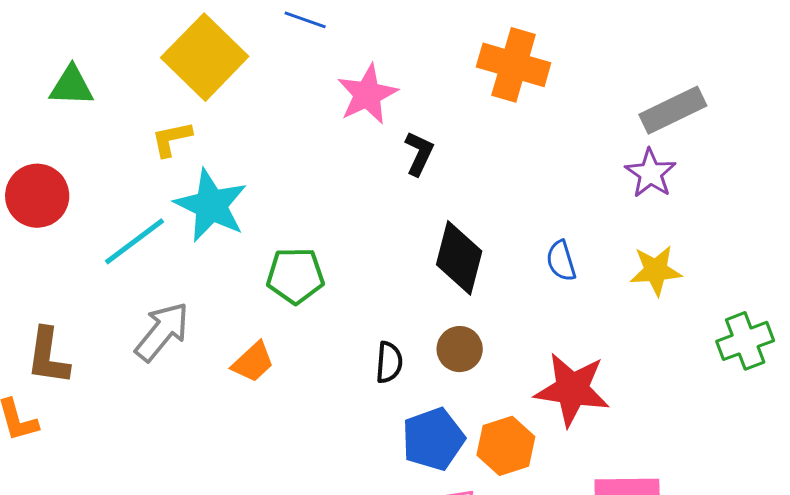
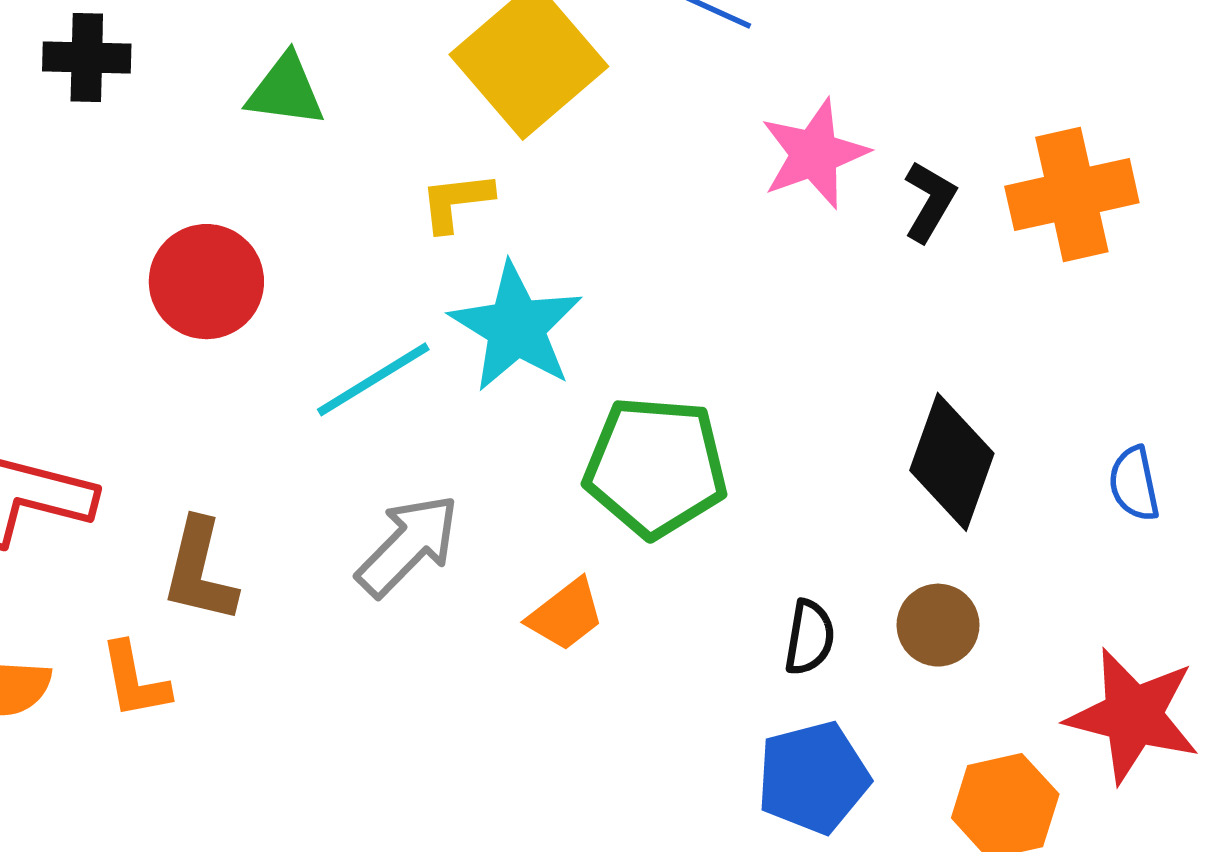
orange cross: (514, 65) -> (1072, 195), moved, turned -34
black L-shape: (419, 153) -> (930, 201), moved
green pentagon: (295, 276) -> (656, 467), size x1.4
blue pentagon: (433, 439) -> (813, 777), moved

